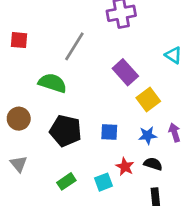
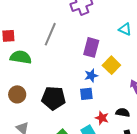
purple rectangle: (125, 72) -> (91, 47), turned 66
green semicircle: (52, 83) -> (21, 57), moved
blue star: (148, 135) -> (91, 76), moved

